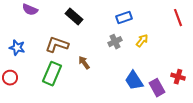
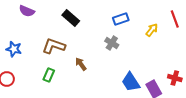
yellow arrow: (142, 41) -> (152, 30), moved
gray cross: (115, 42) -> (112, 43), turned -32
green rectangle: (52, 74) -> (49, 75), size x0.6

